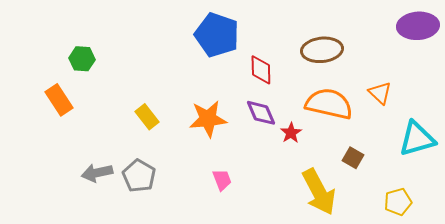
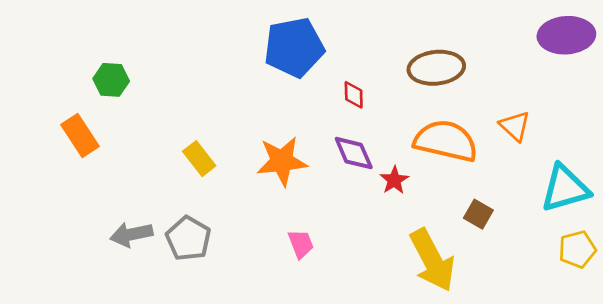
blue pentagon: (217, 35) -> (294, 47), turned -30
red diamond: (261, 70) -> (354, 95), size x0.7
yellow pentagon: (398, 202) -> (577, 249), moved

